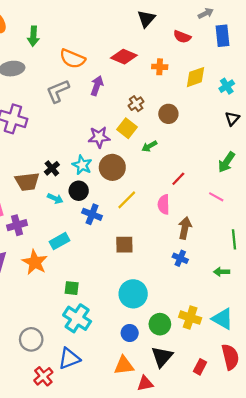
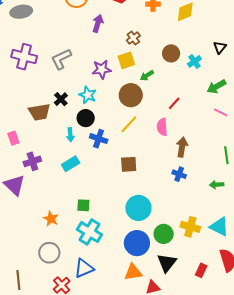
cyan cross: (227, 86) -> (194, 61), moved
gray L-shape: (58, 91) -> (61, 59), moved
brown circle: (168, 114) -> (171, 53), moved
yellow square: (127, 128) -> (126, 60), turned 36
green arrow: (226, 162) -> (216, 87), turned 30
brown circle: (112, 167) -> (131, 95), moved
pink line: (216, 197) -> (221, 112), moved
cyan arrow: (55, 198) -> (70, 135), moved, turned 64
purple cross: (17, 225) -> (32, 161), moved
orange star: (35, 262) -> (51, 219), moved, size x0.7
blue circle: (130, 333) -> (137, 243), size x1.6

